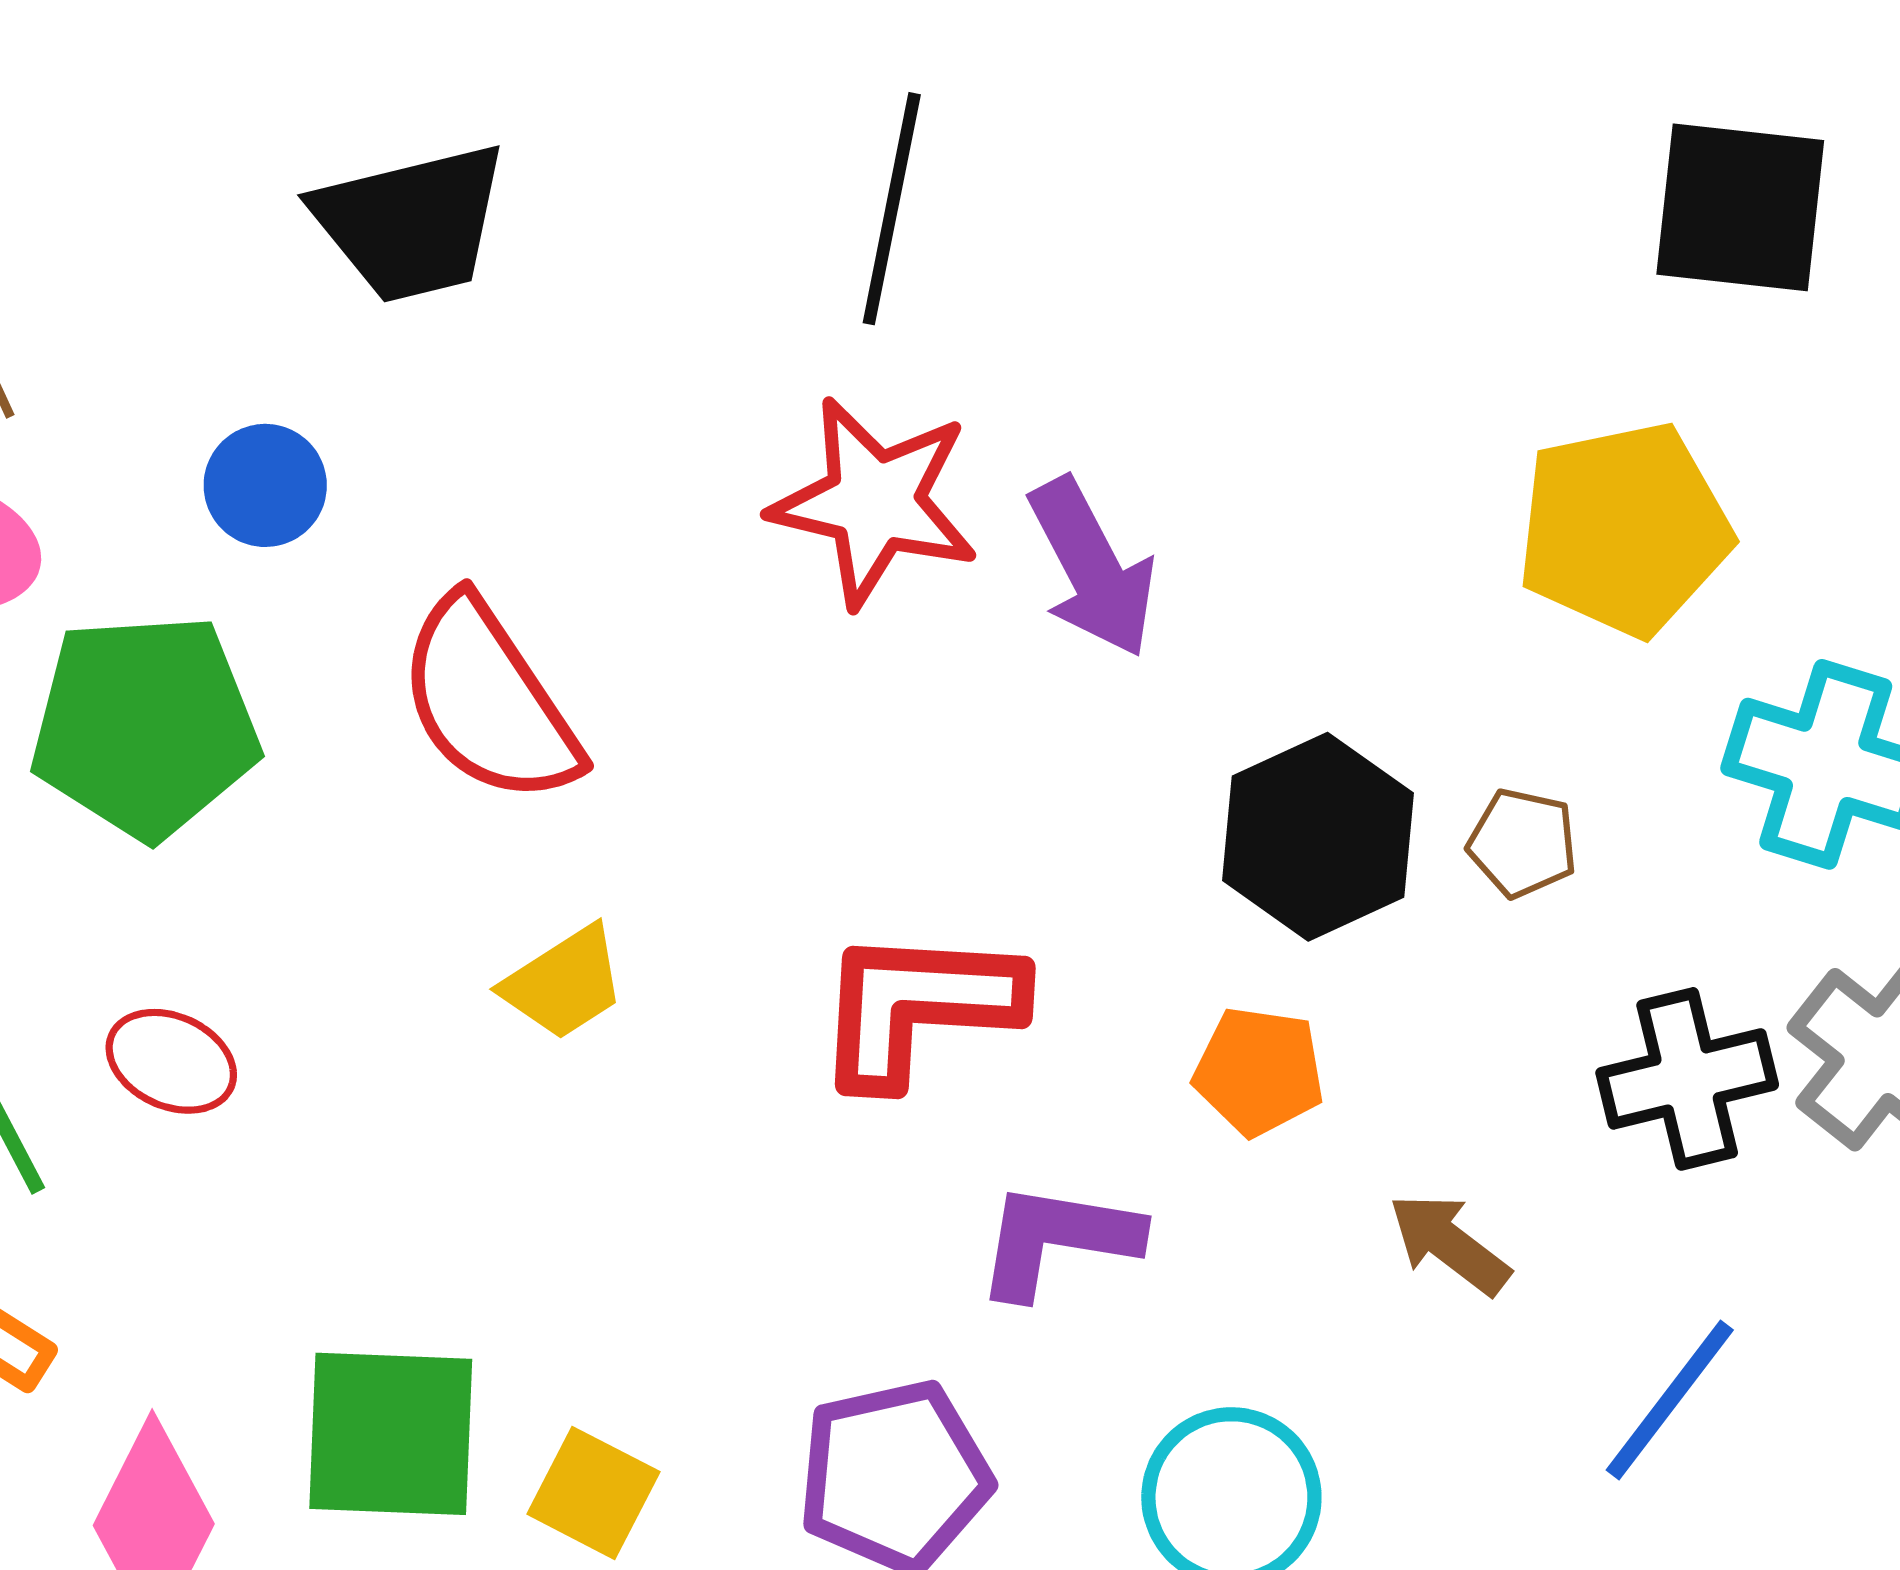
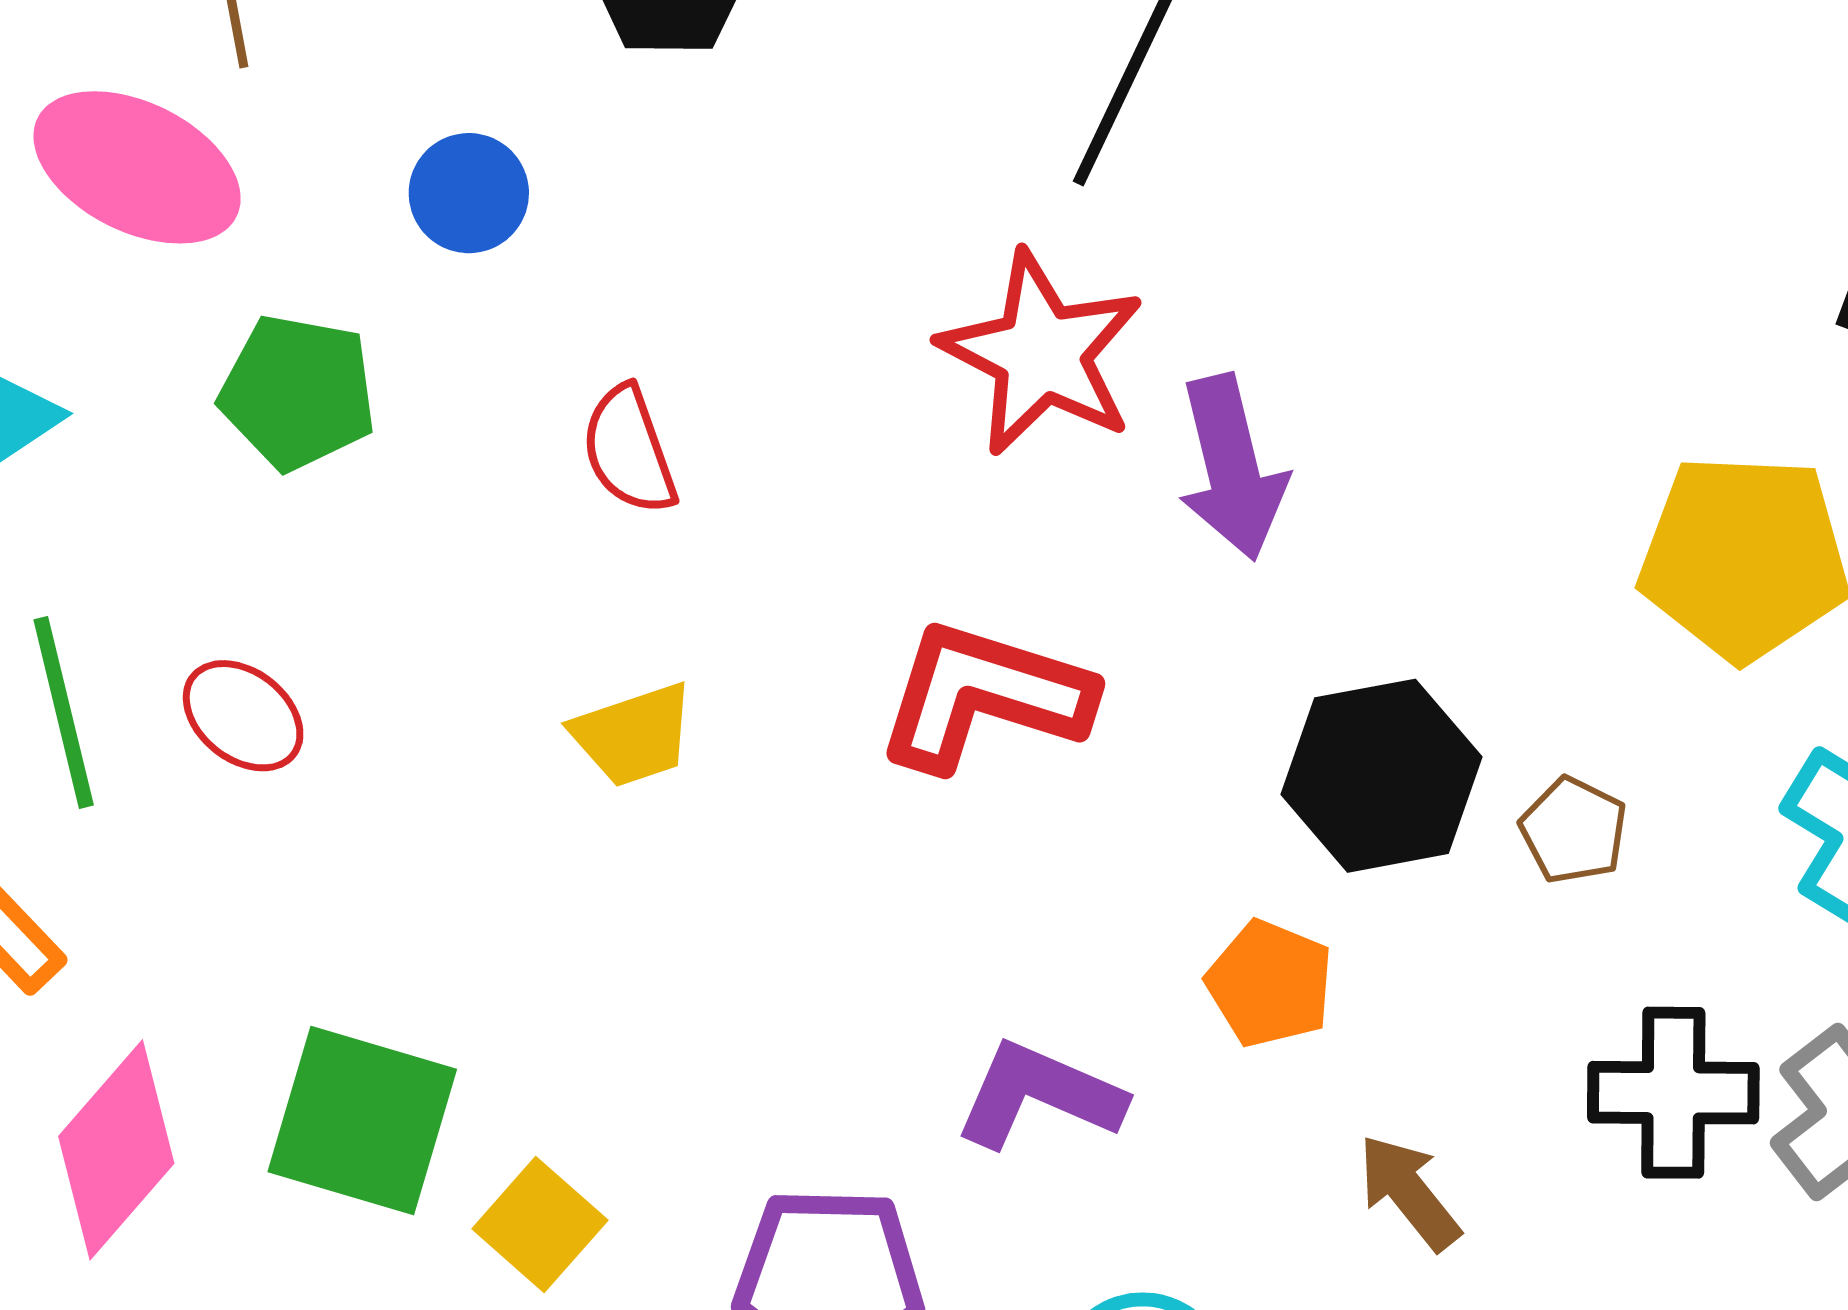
red semicircle: (489, 701) -> (629, 450), size x0.6
green pentagon: (145, 726) -> (298, 392), size x0.7
red L-shape: (918, 1006) -> (984, 696), moved

